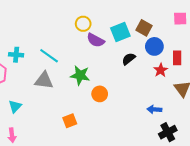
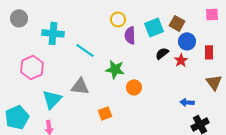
purple semicircle: (96, 40) -> (130, 35), turned 60
cyan cross: (16, 55) -> (53, 33), moved, size x1.5
red star: (161, 70) -> (181, 60), moved
gray triangle: (44, 81) -> (80, 86), moved
cyan triangle: (15, 106) -> (52, 99), size x1.5

